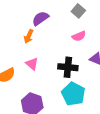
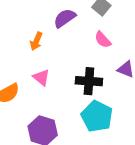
purple semicircle: (40, 18) -> (65, 18), moved
pink semicircle: (79, 36) -> (103, 40), turned 72

